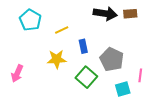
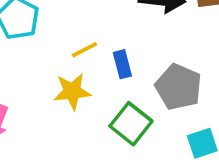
yellow line: (62, 30) -> (84, 50), moved

